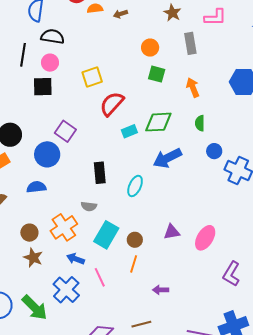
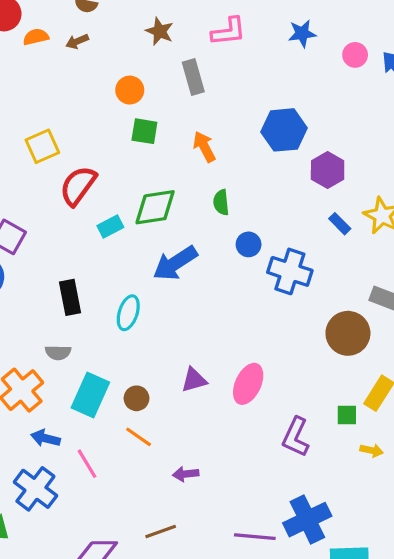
orange line: (134, 264) -> (139, 437), turned -66

